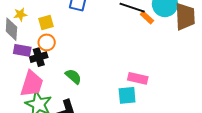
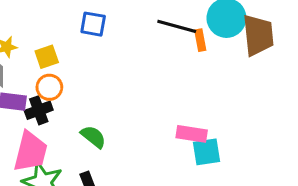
orange rectangle: (147, 18) -> (200, 40), turned 40
cyan square: (127, 95) -> (206, 152), moved

